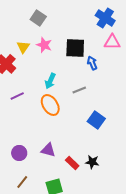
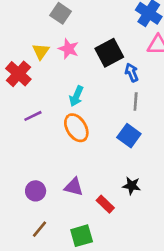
black square: (75, 48) -> (109, 53), turned -30
gray line: (79, 90) -> (136, 101), moved, turned -64
blue square: (96, 120) -> (129, 136), moved
black star: (92, 162) -> (132, 186), moved

